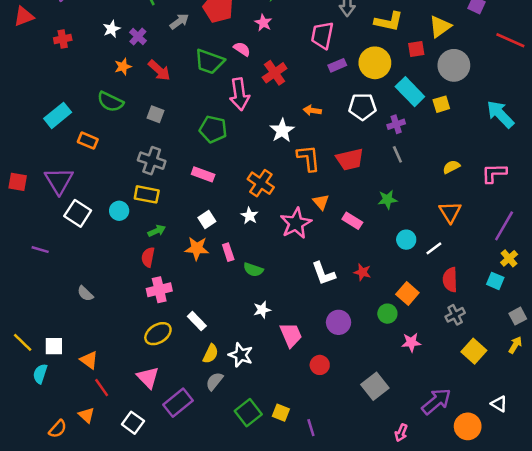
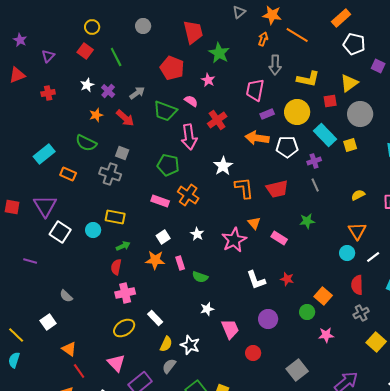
gray arrow: (179, 21) -> (137, 93), moved
orange arrow: (312, 110) -> (257, 138), moved, size x1.6
gray cross: (152, 161) -> (110, 174), moved
orange cross: (261, 183) -> (188, 195), moved
cyan circle: (406, 240) -> (347, 253), moved
white line: (434, 248) -> (373, 257), moved
white square: (54, 346) -> (48, 322), moved, turned -35
cyan semicircle: (40, 374) -> (14, 360), moved

